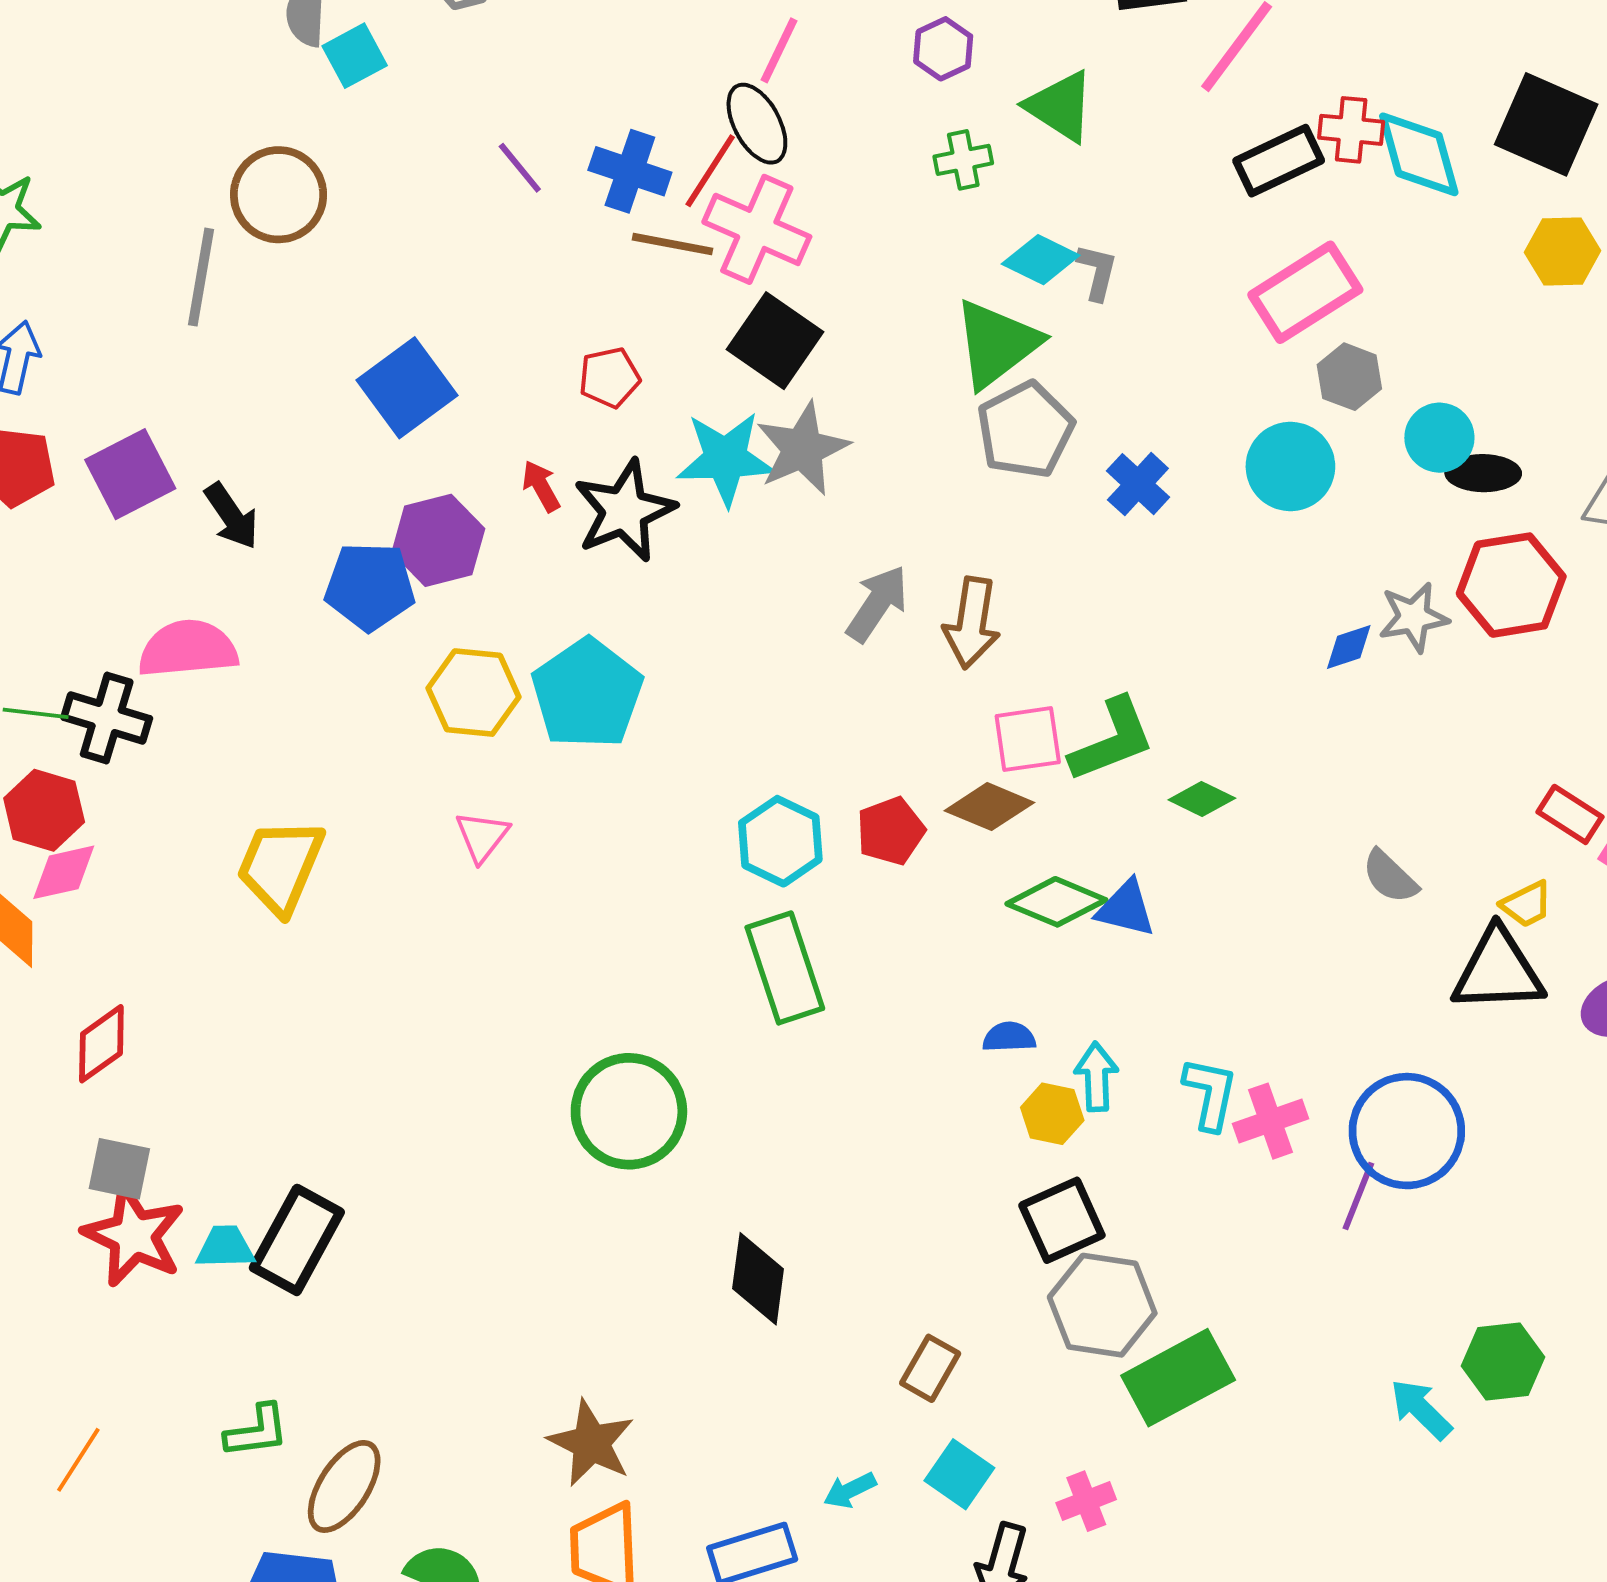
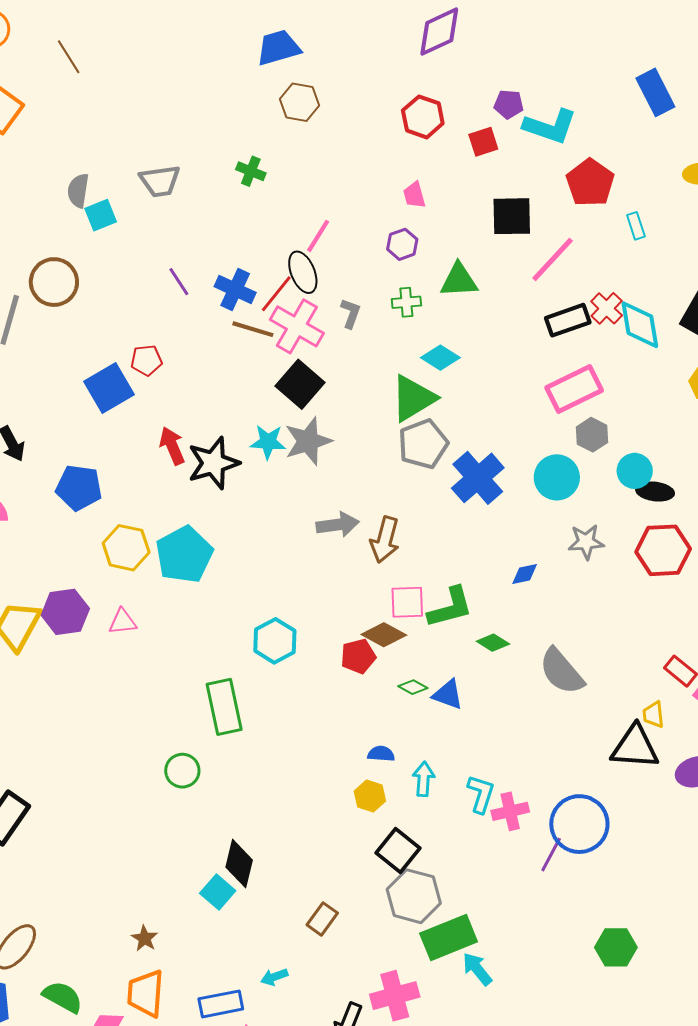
green triangle: (1060, 106) -> (459, 280), turned -42
red cross: (1351, 130) -> (607, 308), turned 32
gray L-shape: (1097, 272) -> (351, 313), moved
red pentagon: (609, 378) -> (146, 360), moved
cyan star: (725, 459) -> (268, 442), size x0.7
blue cross: (1138, 484) -> (478, 478), size x1.6
red arrow: (541, 486) -> (172, 446), size x1.4
purple hexagon: (438, 540) -> (65, 612), moved
gray arrow: (877, 604) -> (338, 525), turned 42
gray star: (1413, 617) -> (586, 542), moved
blue diamond: (1349, 647) -> (525, 574), moved
red pentagon: (891, 831) -> (358, 656), moved
pink triangle: (482, 836) -> (122, 622), turned 40
gray semicircle: (1390, 877) -> (562, 671), moved, size x1.6
green diamond: (1056, 902) -> (413, 687), size x0.6
yellow trapezoid: (1527, 904) -> (653, 715), turned 104
green rectangle: (785, 968) -> (224, 707), moved
green circle: (629, 1111) -> (182, 771), size x0.6
yellow hexagon: (1052, 1114) -> (370, 796), moved
black square: (1062, 1220) -> (398, 851), turned -33
cyan arrow: (1421, 1409) -> (477, 969), moved
brown star: (591, 1443) -> (145, 938), size x0.6
cyan square: (959, 1474) -> (218, 892), moved
pink cross: (1086, 1501) -> (395, 996), size x1.6

